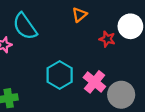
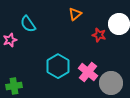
cyan semicircle: (25, 26) -> (28, 24), size x0.7

